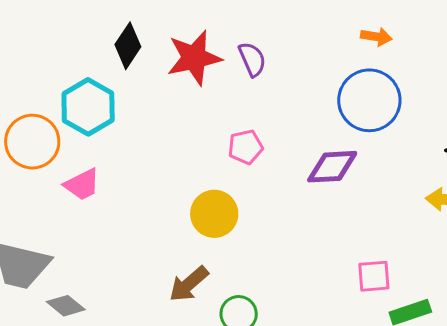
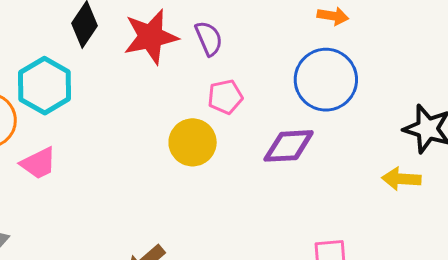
pink pentagon: (245, 147) -> (225, 97), moved
yellow circle: (214, 214) -> (193, 142), moved

